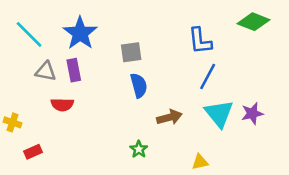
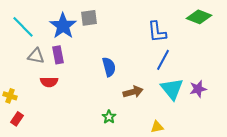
gray square: (131, 52) -> (89, 18), moved
red rectangle: (33, 152) -> (17, 119), moved, turned -32

